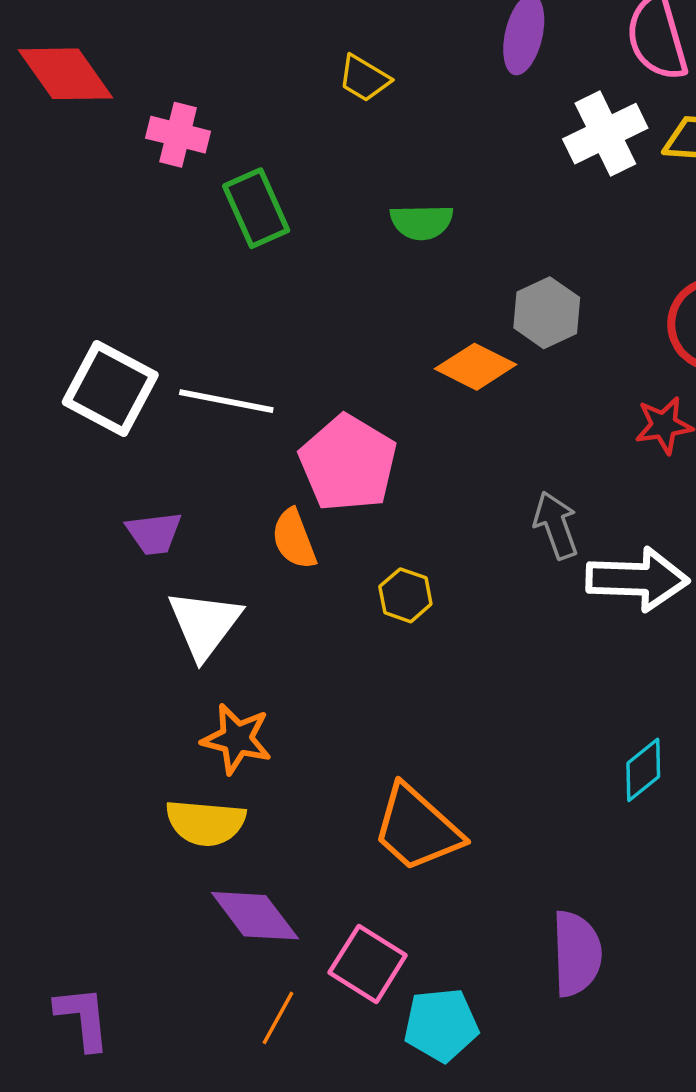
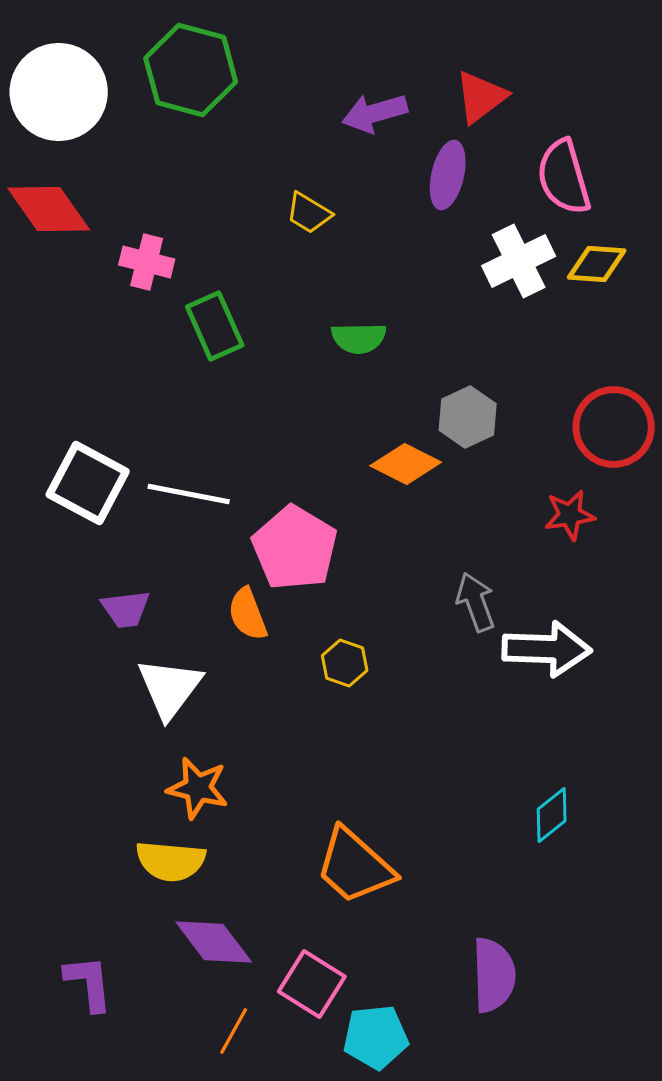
purple L-shape: (83, 1018) -> (89, 983), moved

